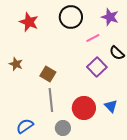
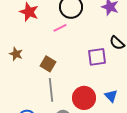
pink line: (93, 38) -> (60, 28), moved
purple square: (97, 67) -> (97, 57), turned 36

